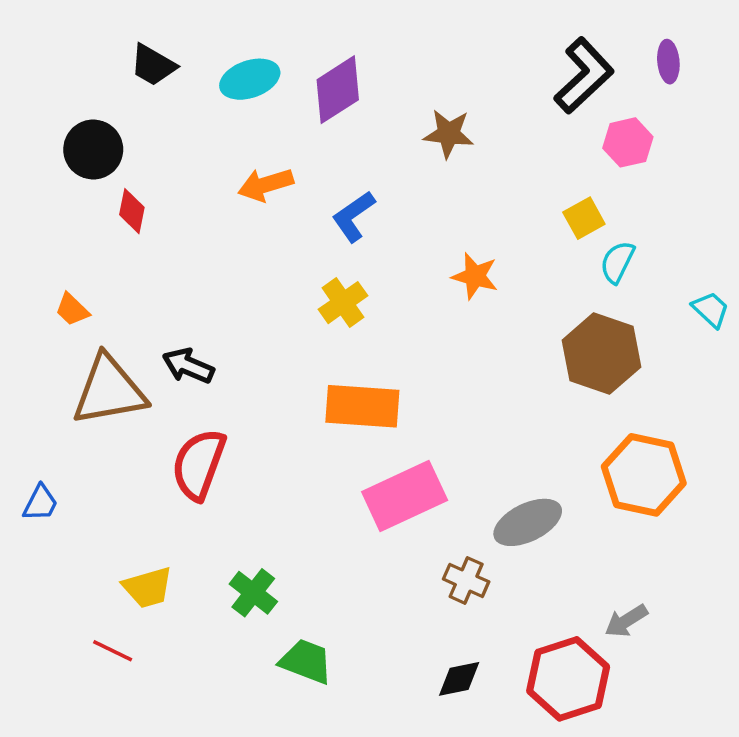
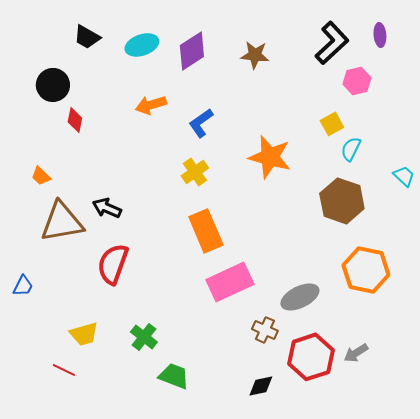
brown star: (449, 134) -> (255, 55), moved
orange star: (475, 276) -> (270, 157), size x1.6
orange rectangle: (362, 406) -> (206, 231), turned 63
red hexagon: (568, 679) -> (311, 357), moved

